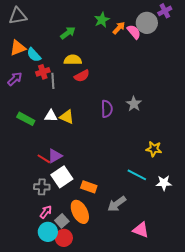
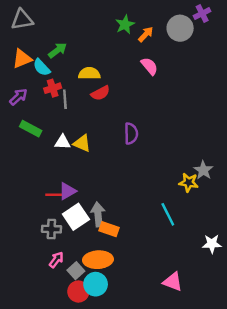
pink semicircle: (134, 32) -> (149, 66), moved
green arrow: (68, 33) -> (58, 50), moved
gray star: (134, 104) -> (203, 170), moved
green rectangle: (26, 119) -> (31, 129), moved
red line: (44, 159) -> (54, 195), turned -32
cyan line: (137, 175) -> (168, 214), turned 36
white star: (164, 183) -> (212, 244), moved
gray arrow: (117, 204) -> (98, 214), moved, turned 120
orange ellipse: (80, 212) -> (98, 260), turned -65
cyan circle: (48, 232) -> (96, 284), moved

